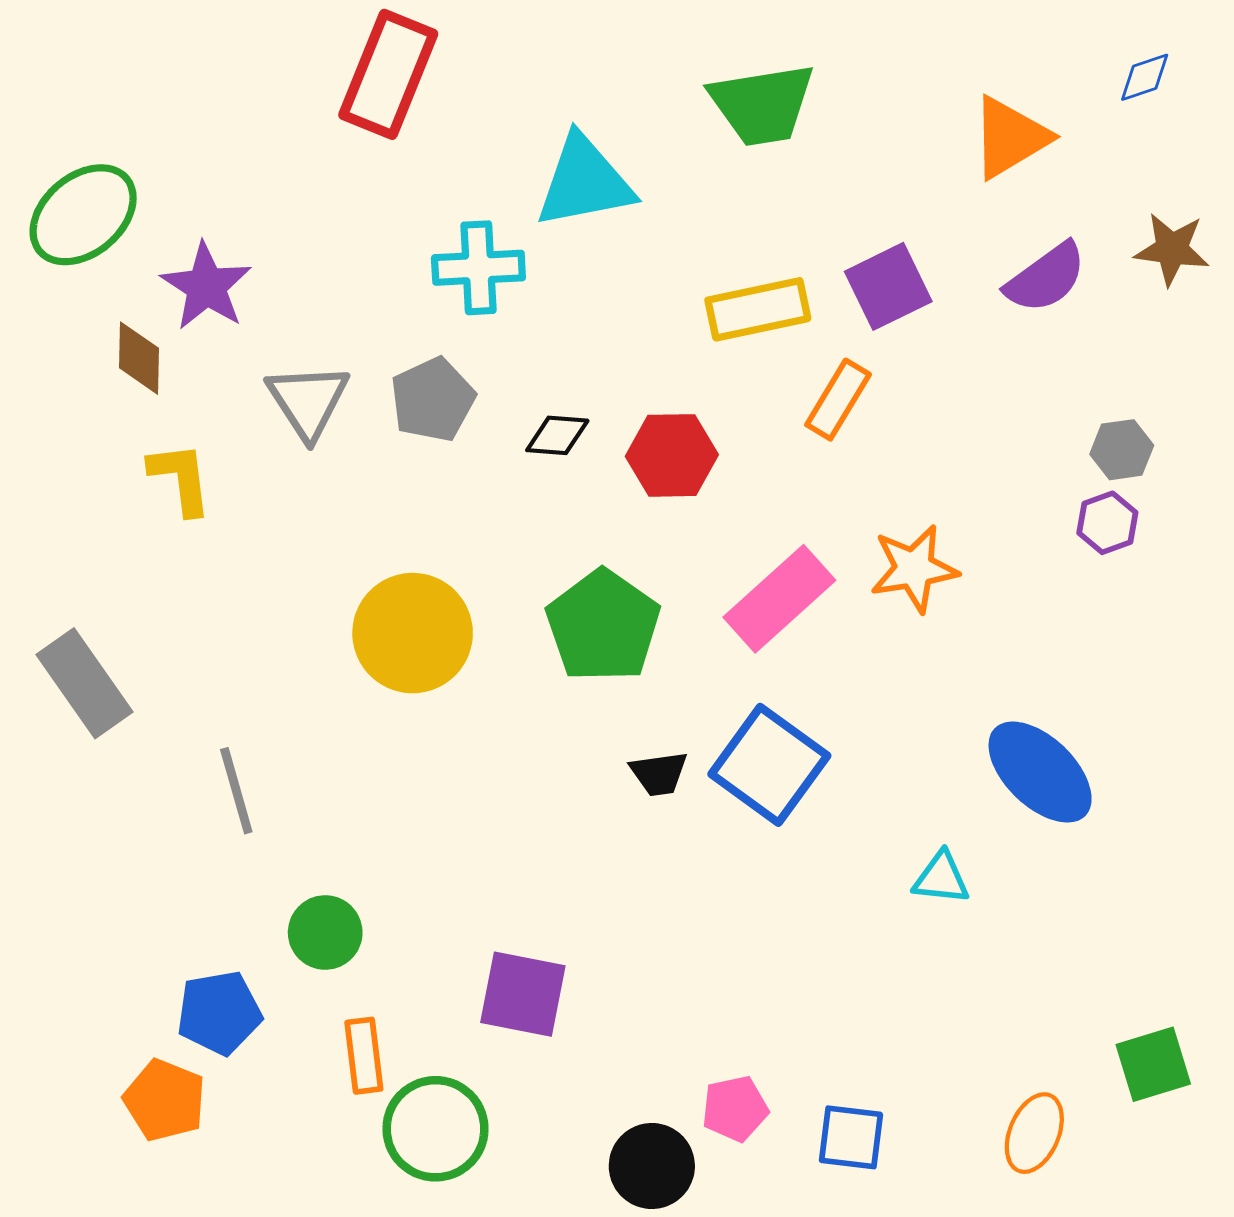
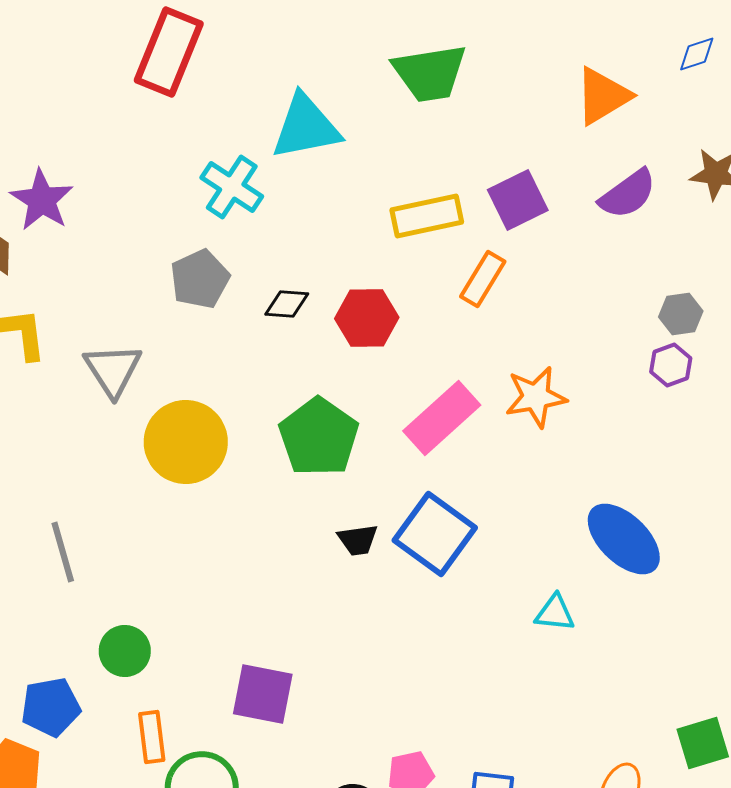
cyan cross: (478, 268) -> (232, 187), turned 36
gray triangle: (308, 401) -> (113, 370), moved

